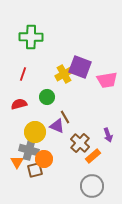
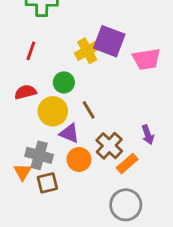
purple triangle: (57, 126) -> (69, 133), moved
yellow circle: (35, 132) -> (53, 111), moved
orange circle: (44, 159) -> (79, 159), moved

